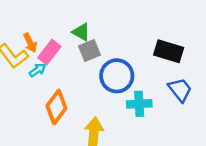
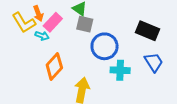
gray square: (89, 51) -> (85, 24), turned 30
cyan arrow: (37, 70) -> (42, 36), turned 48

